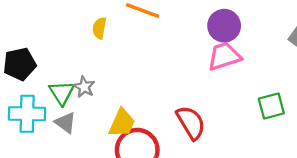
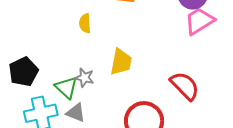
yellow trapezoid: (122, 123) -> (121, 62), moved

